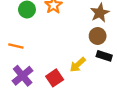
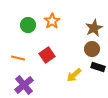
red square: (55, 78) -> (47, 55), moved

